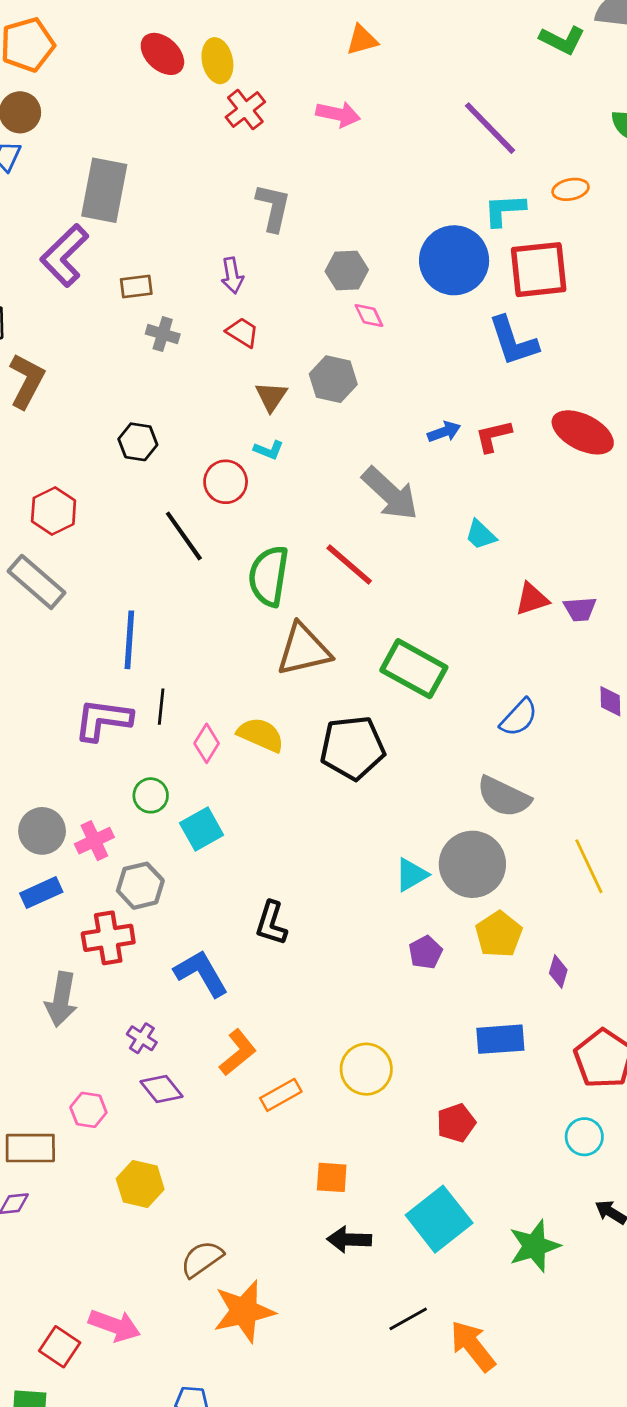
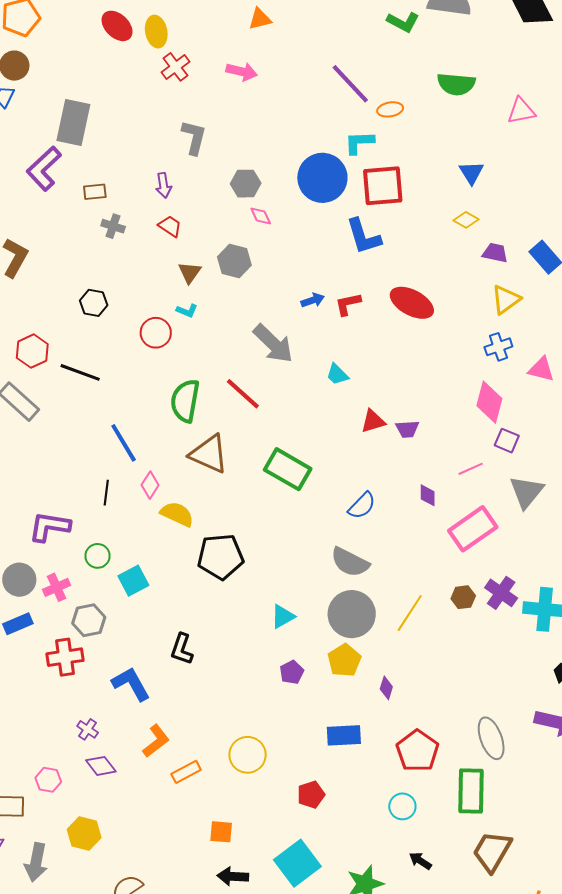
orange ellipse: (571, 189) -> (390, 109), moved
black line: (184, 536) -> (80, 372), moved, turned -36
blue line: (129, 640) -> (124, 443), moved, turned -36
brown triangle: (304, 650) -> (209, 454), turned 36
purple L-shape: (103, 720) -> (49, 527), moved
pink diamond: (207, 743) -> (150, 485), moved
black pentagon: (352, 748) -> (221, 557), moved
gray circle: (472, 864) -> (352, 614), moved
yellow line: (589, 866) -> (410, 613), turned 57
gray arrow: (61, 999) -> (36, 862), moved

